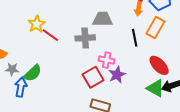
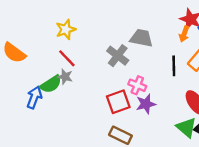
red line: (50, 35) -> (67, 58), moved
gray cross: (85, 38) -> (118, 56), turned 30
gray star: (12, 69) -> (65, 77), moved

